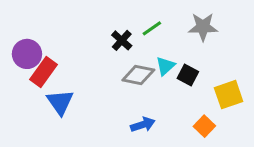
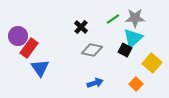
green line: (152, 28) -> (113, 19), moved
cyan triangle: (165, 66) -> (133, 38), moved, size x1.5
yellow square: (229, 95) -> (152, 63), turned -30

